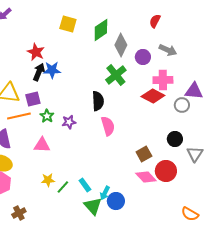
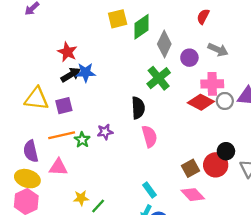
yellow square: (68, 24) -> (118, 19), moved, turned -30
black arrow: (39, 72) -> (71, 75), turned 36
gray circle: (182, 105) -> (225, 101), moved
orange line: (19, 116) -> (62, 135), moved
green star: (47, 116) -> (82, 140), moved
pink triangle: (42, 145) -> (58, 167), moved
red circle: (166, 171) -> (216, 165), moved
cyan rectangle: (85, 185) -> (149, 190), moved

